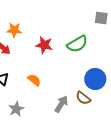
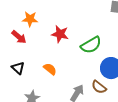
green semicircle: (77, 44) -> (91, 45), moved

